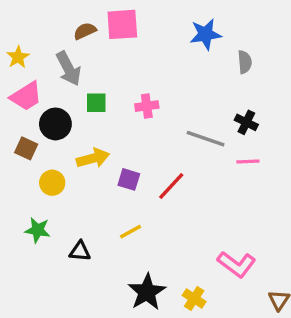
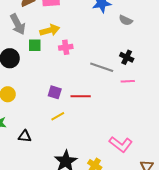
gray semicircle: (245, 62) -> (126, 20), turned 120
yellow arrow: (93, 158) -> (50, 30), moved
red line: (171, 186) -> (81, 96), turned 48
yellow line: (130, 232) -> (58, 116), moved

